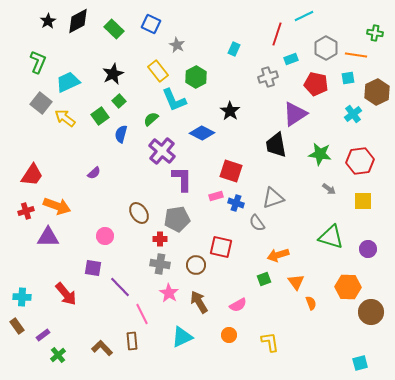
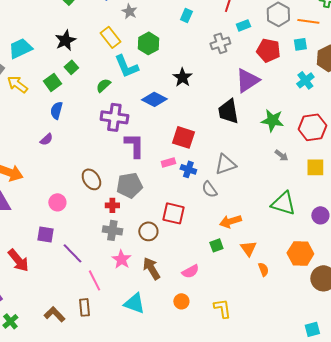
blue semicircle: (121, 134) -> (56, 110), moved
purple cross: (162, 151) -> (114, 117), turned -32
cyan triangle: (182, 337) -> (134, 303), turned 45

